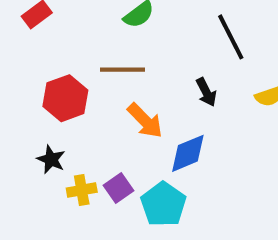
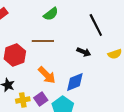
black arrow: (206, 92) -> (84, 52), turned -40
orange arrow: (145, 121) -> (47, 75), moved

